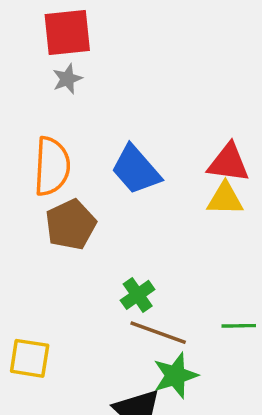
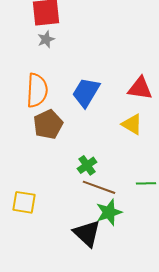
blue trapezoid: (136, 170) -> (86, 92), turned 72
yellow triangle: (225, 199) -> (132, 124), moved, turned 30

